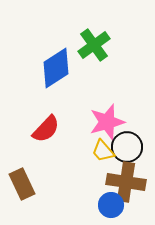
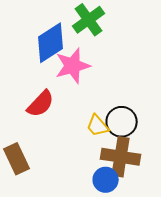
pink star: (107, 122) -> (73, 66), moved

